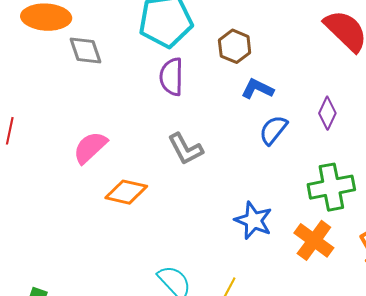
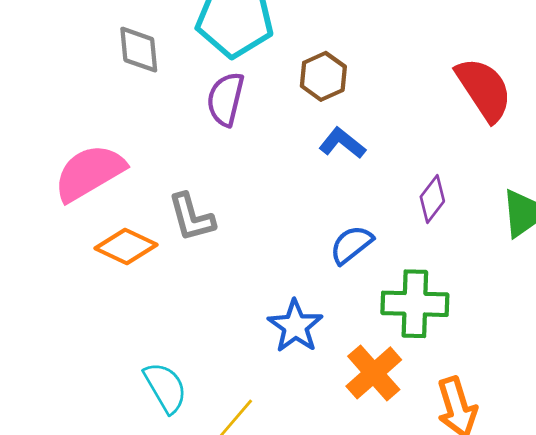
gray diamond: (86, 50) -> (139, 50), moved
blue semicircle: (273, 130) -> (351, 245), moved
pink semicircle: (90, 147) -> (89, 173), size x1.4
gray L-shape: (185, 149) -> (191, 217), moved

